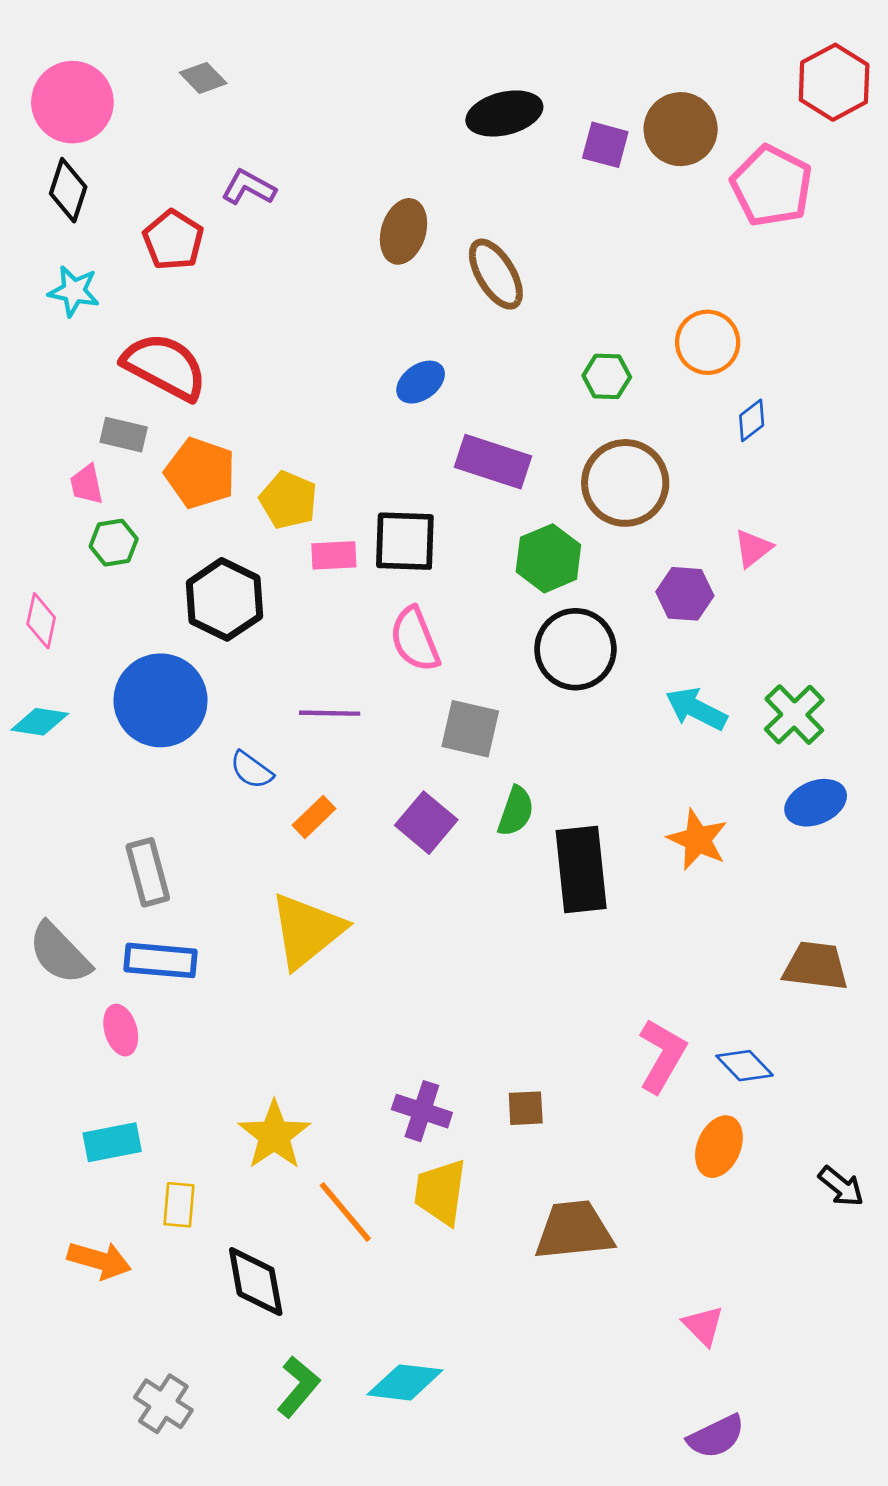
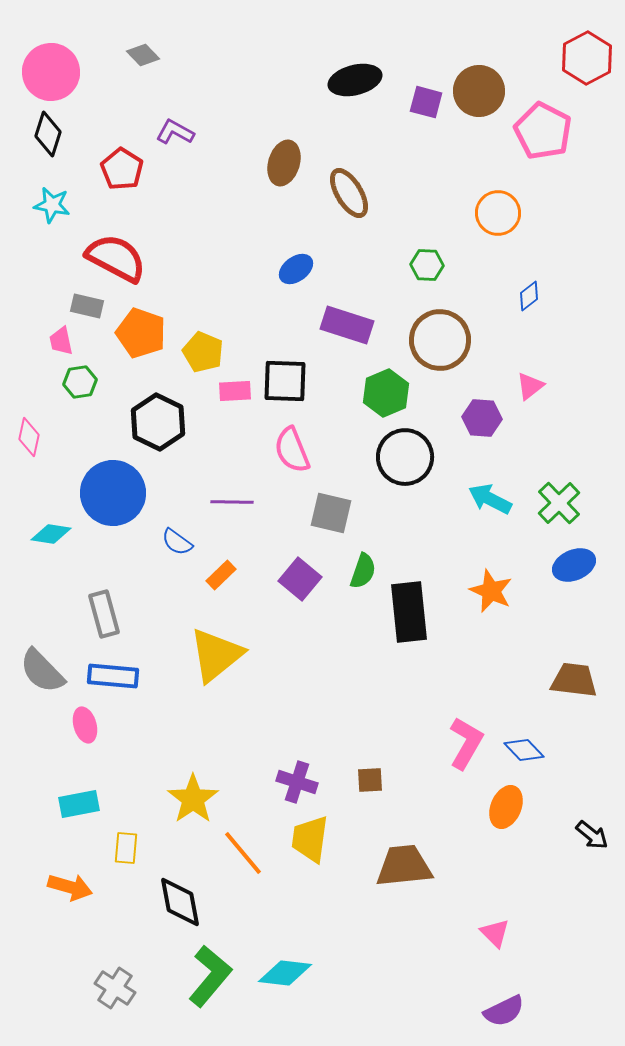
orange circle: (708, 342) -> (498, 213), moved
cyan diamond: (40, 722) -> (51, 534), moved
green L-shape: (298, 1387) -> (210, 976), size x1.4

